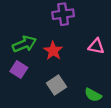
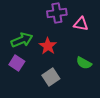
pink triangle: (96, 46) -> (81, 24), moved
green semicircle: (93, 95) -> (84, 63), moved

